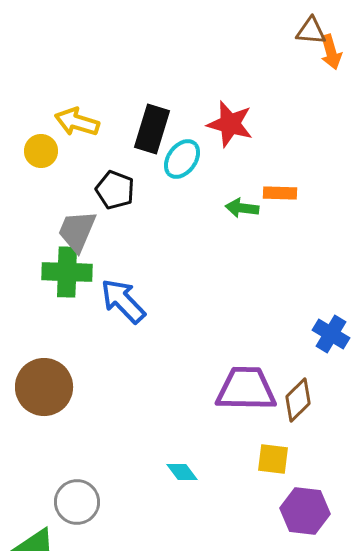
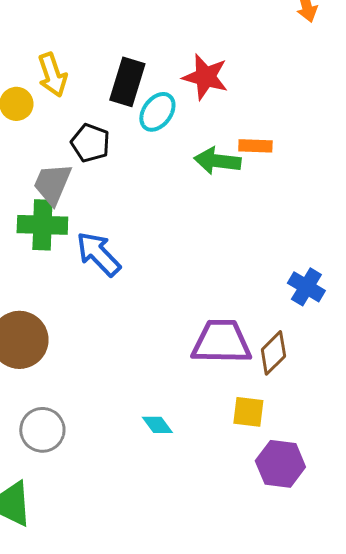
yellow arrow: (77, 122) -> (52, 75), turned -126
green arrow: (242, 208) -> (217, 161), size x1.4
gray circle: (77, 502) -> (42, 430), moved

